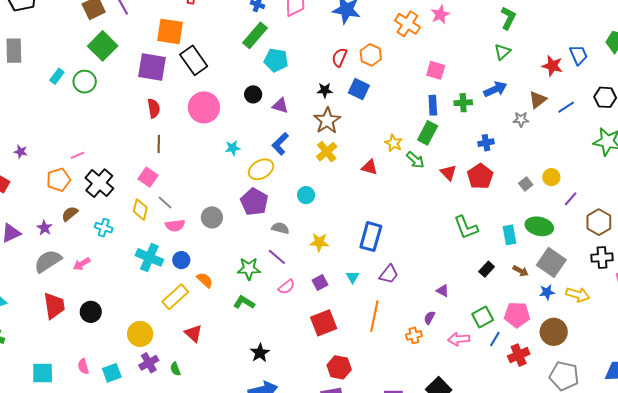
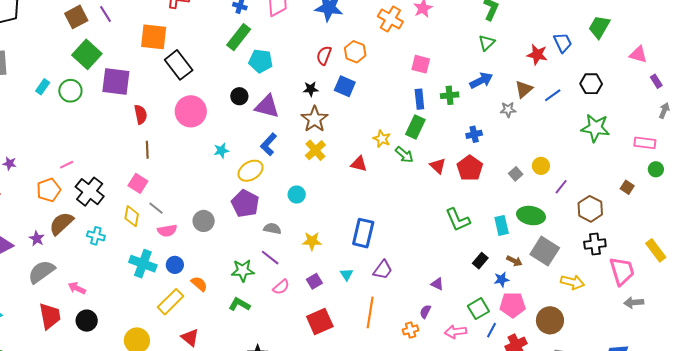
purple square: (152, 67) -> (116, 81), moved
purple triangle: (280, 106) -> (267, 106), size x1.5
brown semicircle: (70, 214) -> (61, 223), size x1.5
pink arrow: (82, 264) -> (77, 288), moved, turned 60
blue star: (547, 292) -> (502, 279), moved

